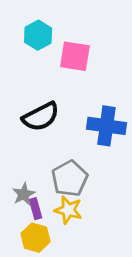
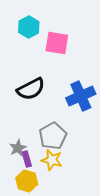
blue cross: (106, 126) -> (81, 96), turned -32

